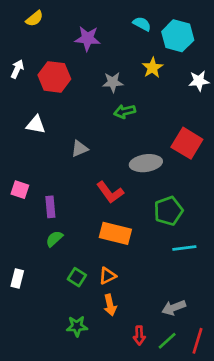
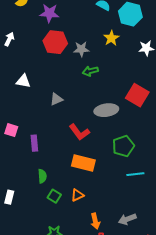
purple star: (88, 38) -> (49, 13), moved
red hexagon: (54, 77) -> (55, 42), moved
green semicircle: (54, 239) -> (42, 176), moved, turned 128
orange arrow: (110, 305) -> (95, 221), moved

